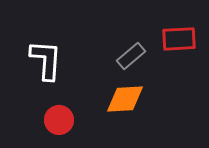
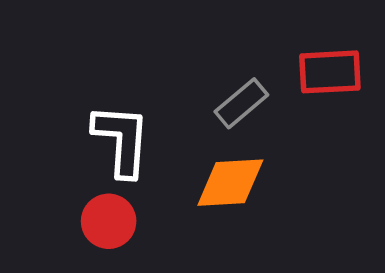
white L-shape: (46, 60) -> (122, 140), moved

